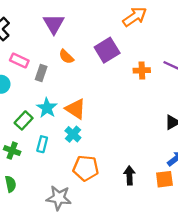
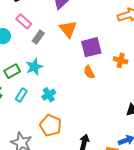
purple square: (107, 50) -> (91, 47), moved
orange semicircle: (66, 57) -> (89, 72), moved
orange triangle: (76, 109) -> (68, 29), moved

